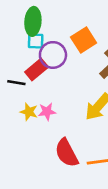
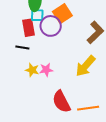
orange square: (84, 40) -> (62, 14), moved
red rectangle: (37, 70) -> (28, 28), moved, turned -60

